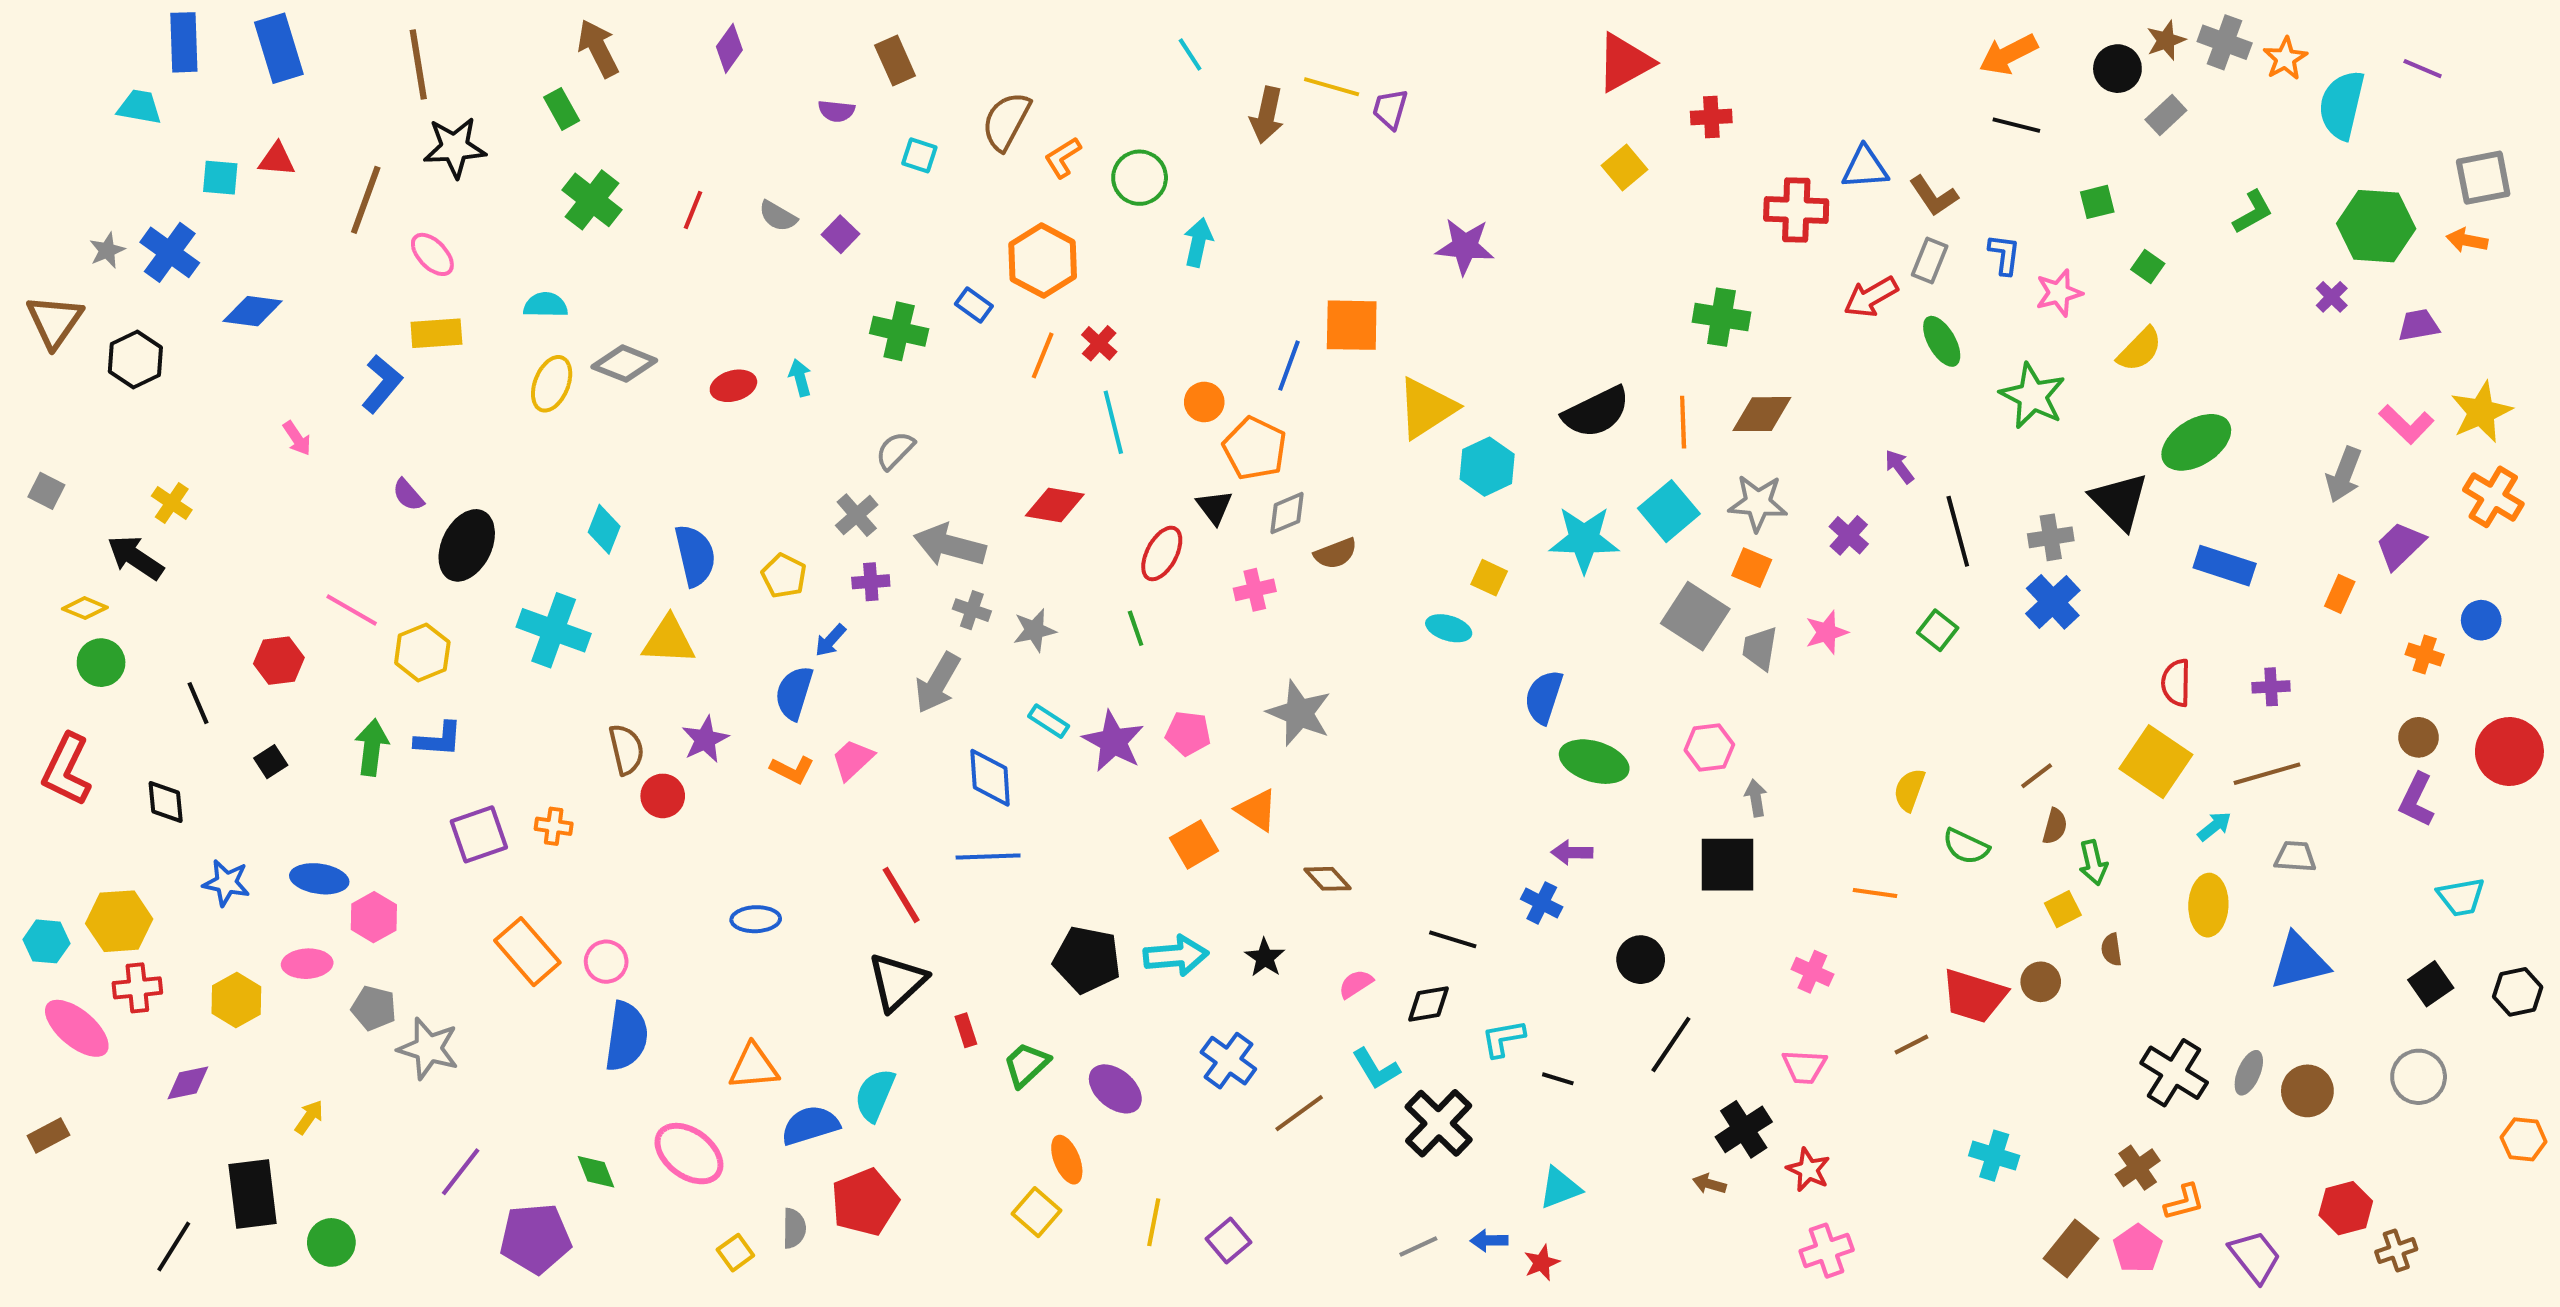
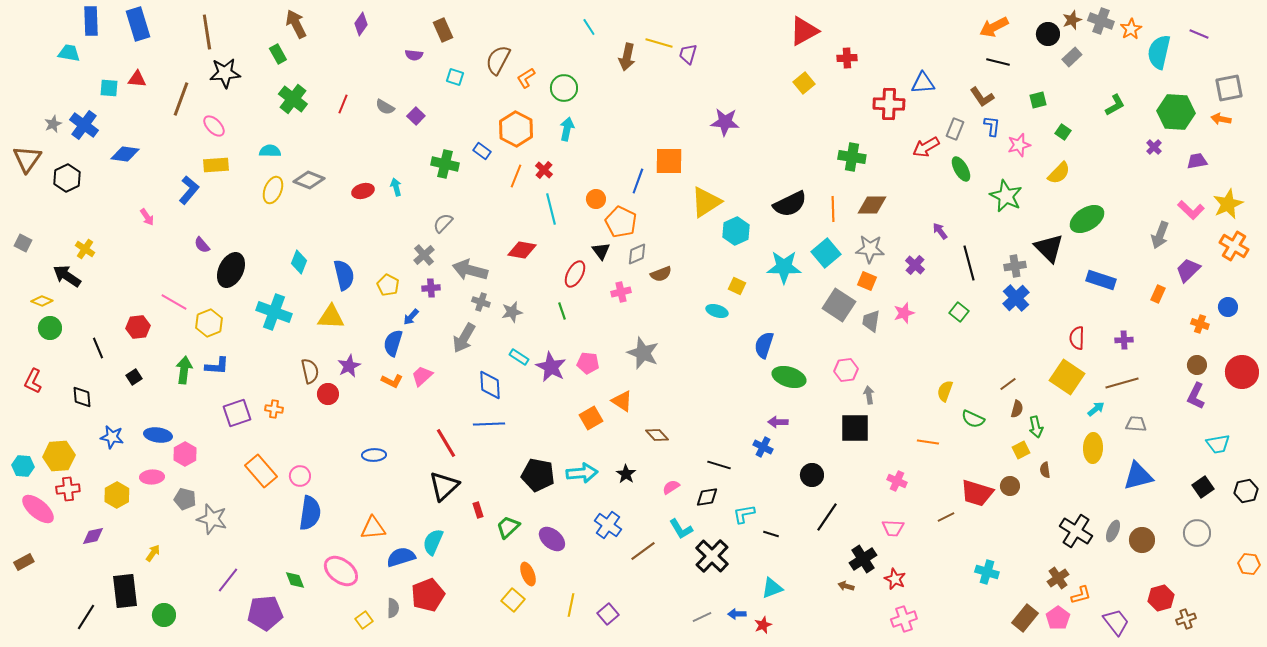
brown L-shape: (1934, 196) -> (982, 97), moved
cyan arrow: (1198, 242) -> (567, 129), moved
red L-shape: (67, 770) -> (33, 381), size x0.7

